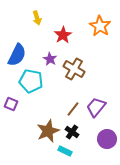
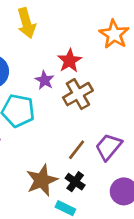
yellow arrow: (37, 18) -> (26, 23), size x1.5
red star: (63, 35) -> (70, 61), moved
brown cross: (74, 69) -> (78, 94), turned 30

